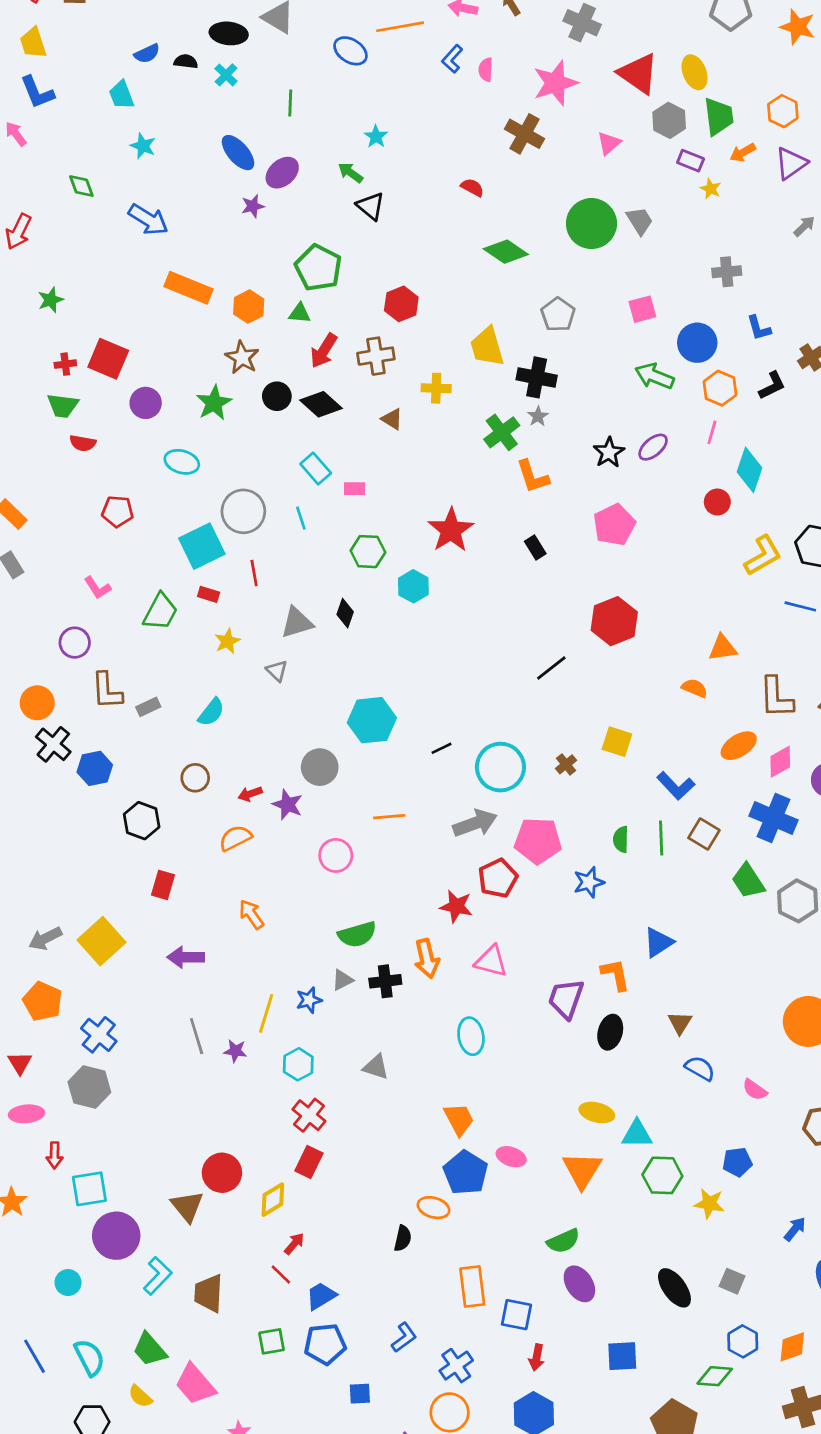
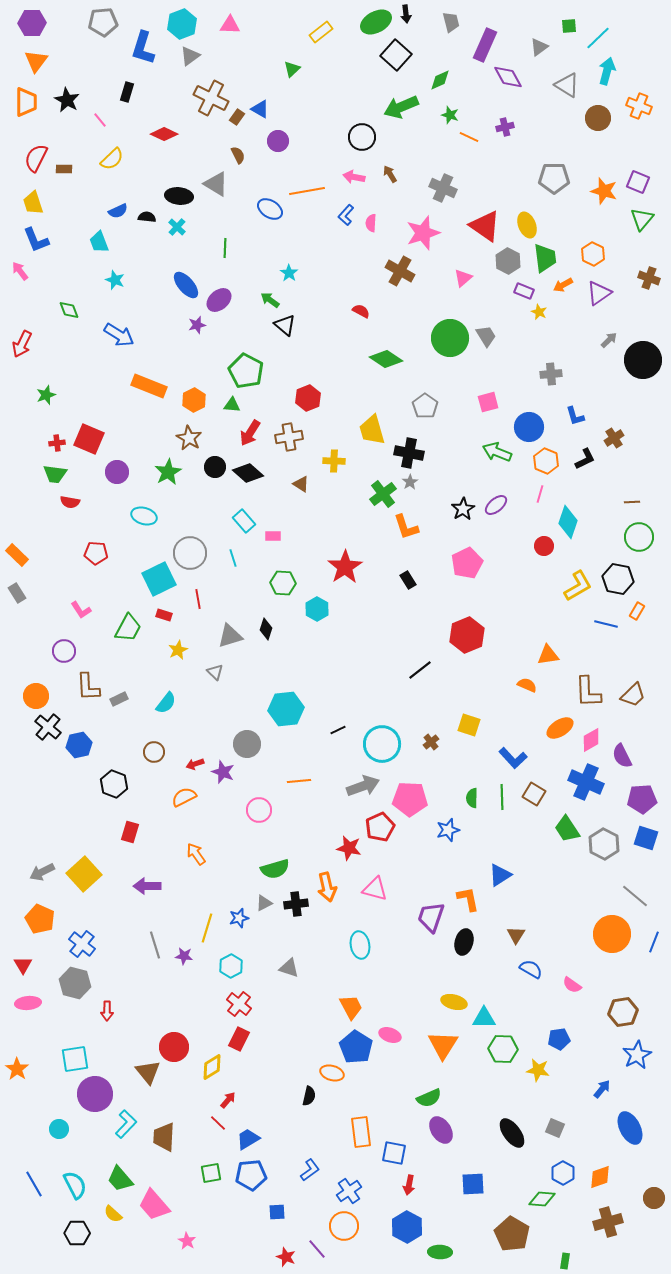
red arrow: (55, 1155) -> (107, 1011), moved

